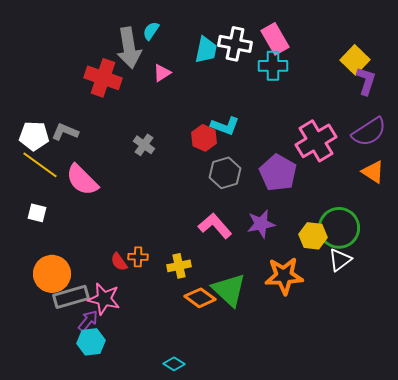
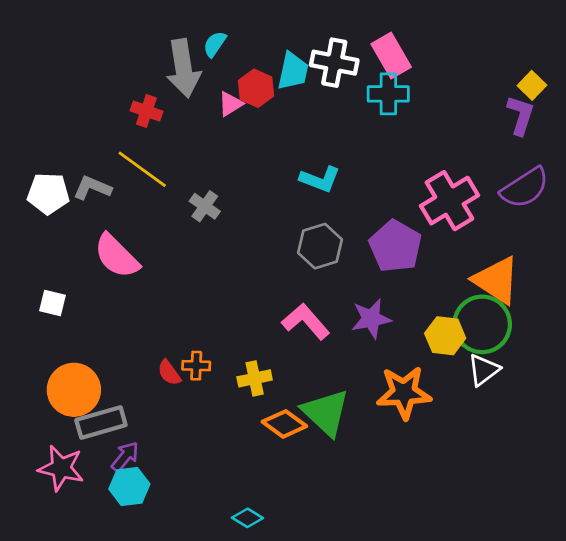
yellow square: (355, 60) -> (532, 85), moved, size x0.7
red cross: (103, 78) -> (146, 111), size x0.6
red hexagon: (204, 138) -> (256, 88), moved
yellow line: (40, 165) -> (142, 169), moved
orange triangle: (373, 172) -> (496, 280), moved, size x1.5
pink star: (104, 299) -> (61, 468), moved

